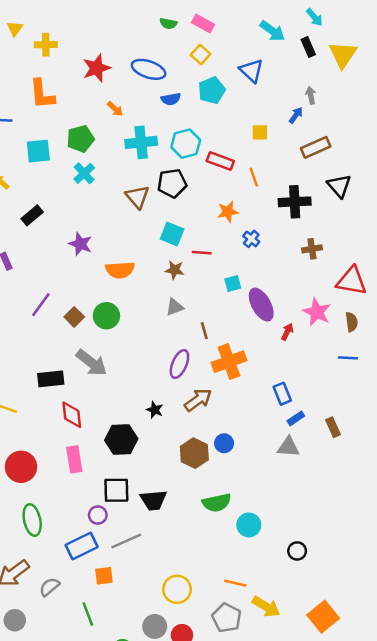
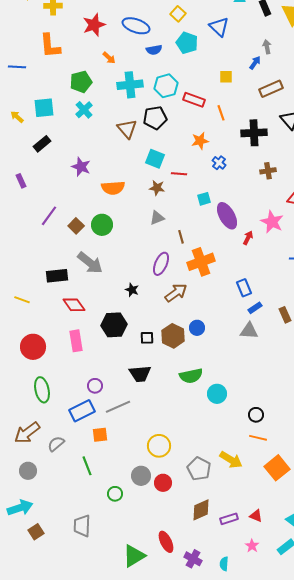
cyan pentagon: (212, 90) -> (187, 43), turned -30
cyan square: (38, 151) -> (44, 108), moved
black star: (155, 410) -> (132, 290), moved
red diamond: (72, 415) -> (74, 305), turned -30
black square: (116, 490) -> (147, 338), moved, size x0.6
orange line: (235, 583) -> (258, 438), moved

